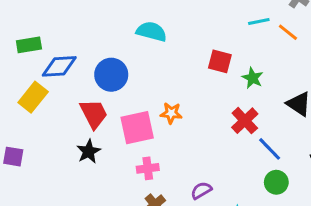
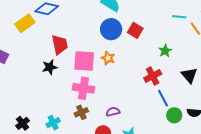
red square: (220, 61) -> (135, 30), moved
blue circle: (111, 75) -> (111, 29), moved
pink cross: (148, 168) -> (83, 88), size x1.5
green circle: (276, 182) -> (174, 115), moved

